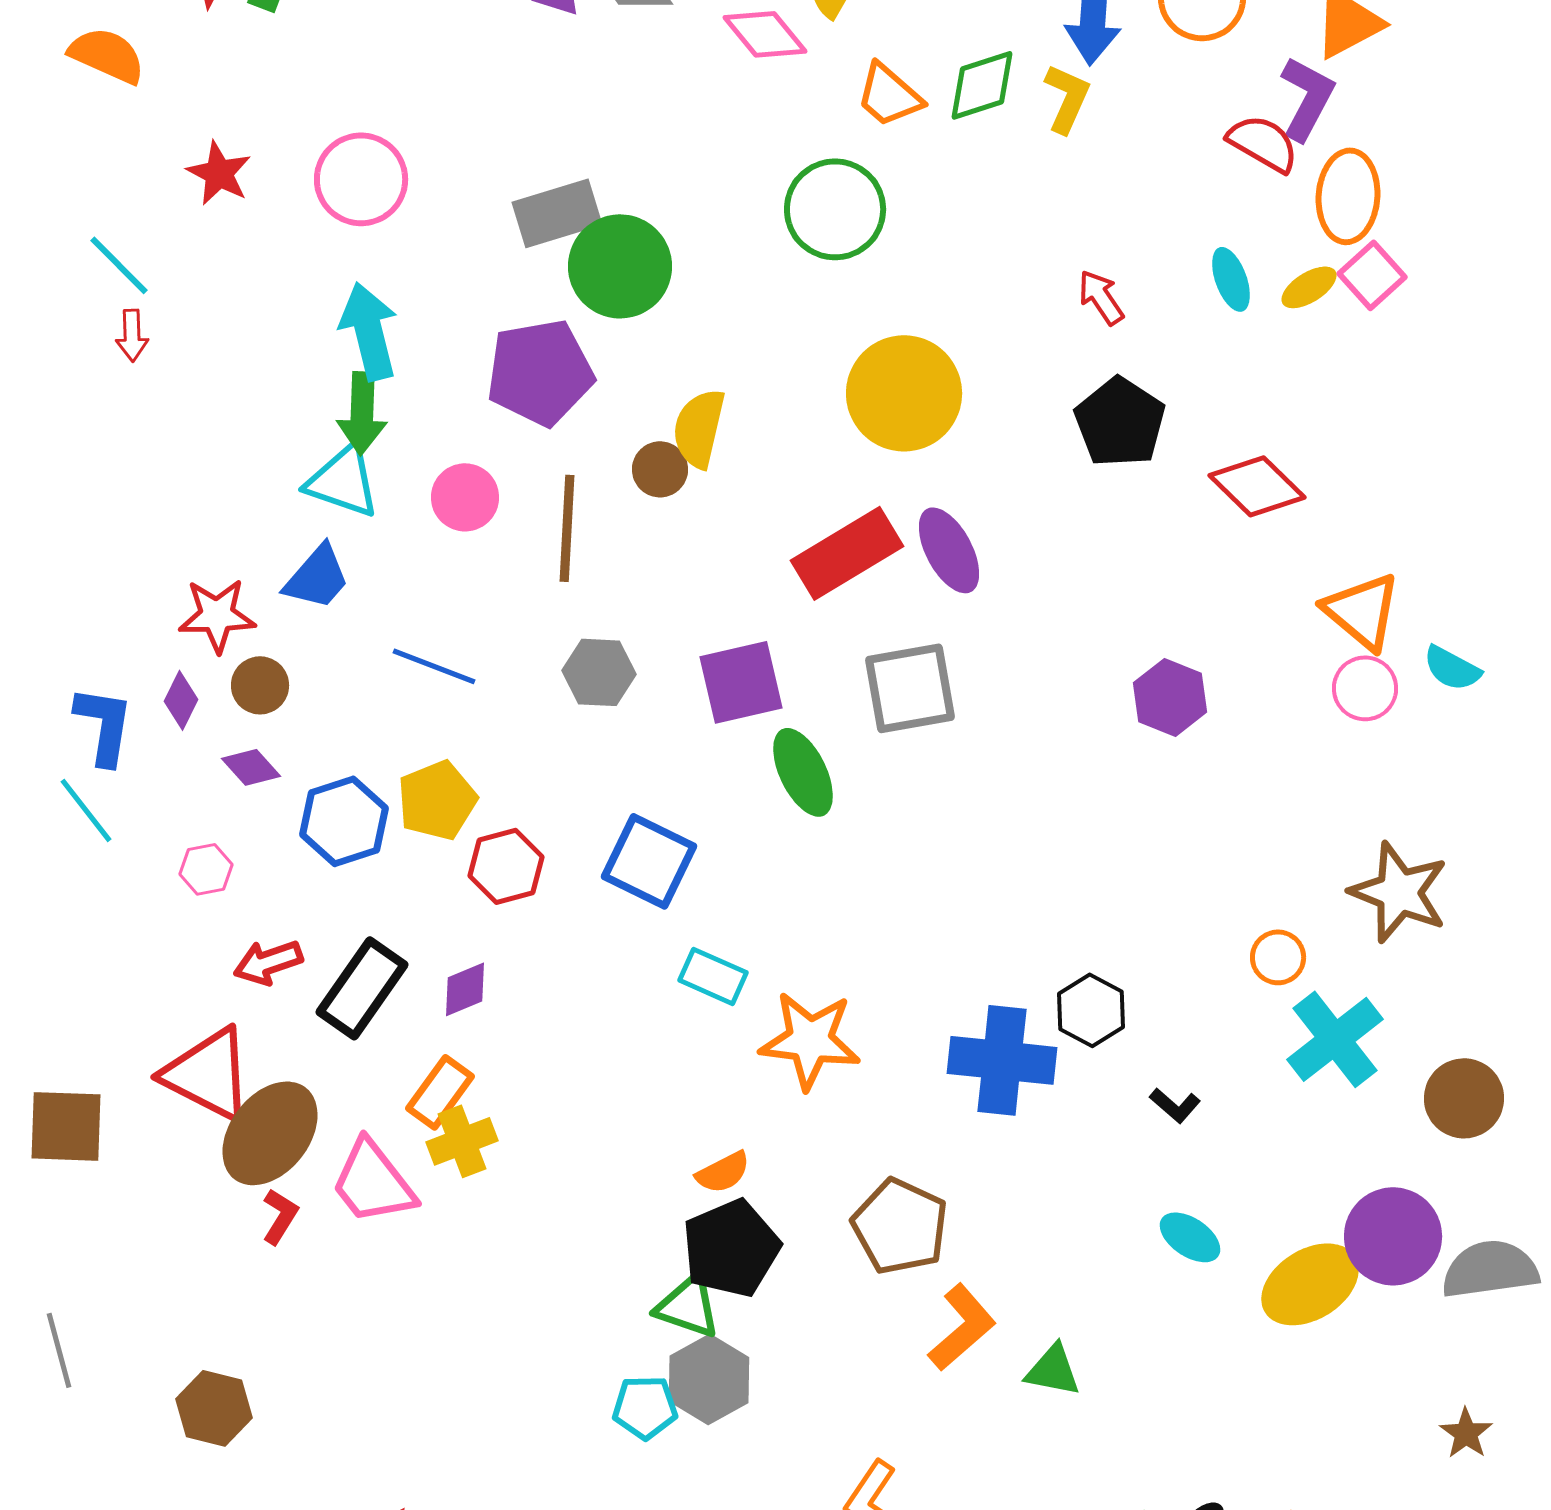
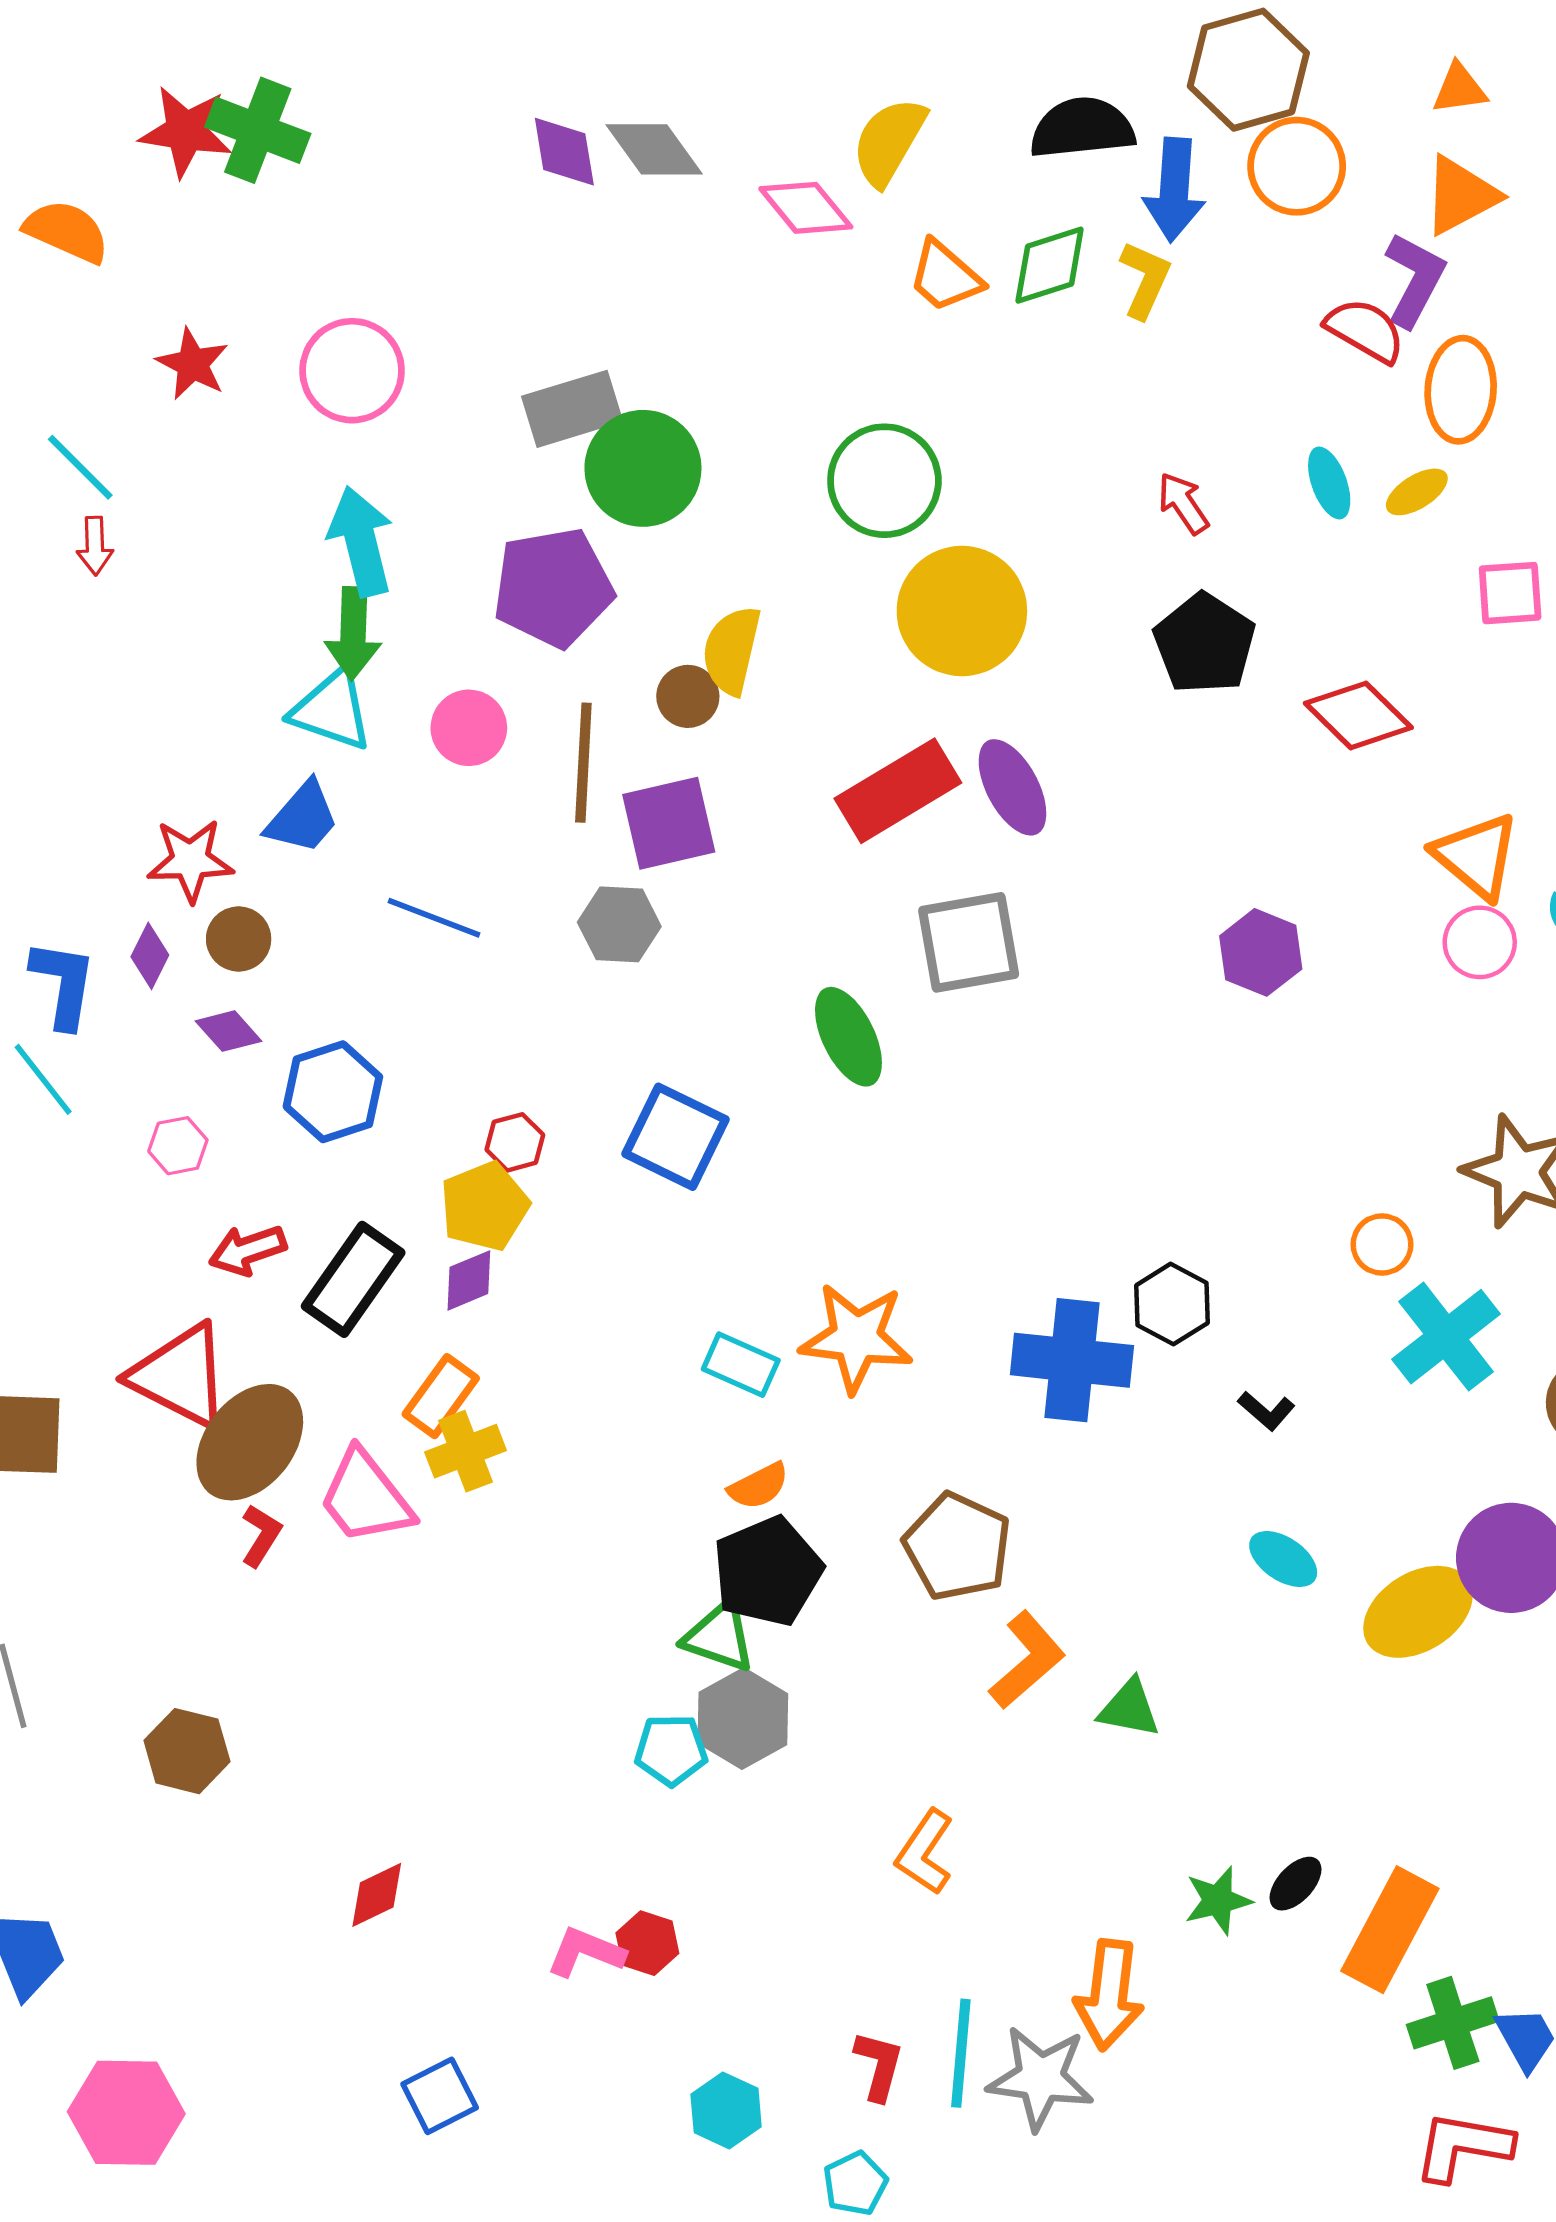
green circle: (835, 209) -> (884, 481), moved
pink square: (1372, 275) -> (1510, 593), moved, turned 38
purple square: (741, 682) -> (669, 823), moved
yellow pentagon: (437, 800) -> (485, 1206), moved
red hexagon: (506, 866) -> (515, 1142), size x0.7
cyan rectangle: (713, 976) -> (741, 1365), moved

